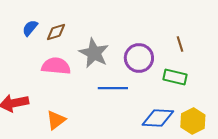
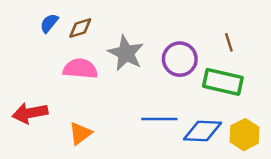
green rectangle: (175, 77) -> (223, 82), size x1.4
blue line: (113, 88) -> (159, 119), moved

